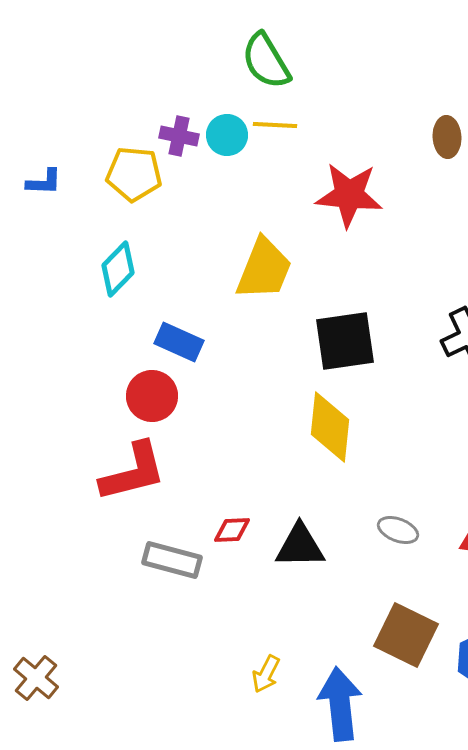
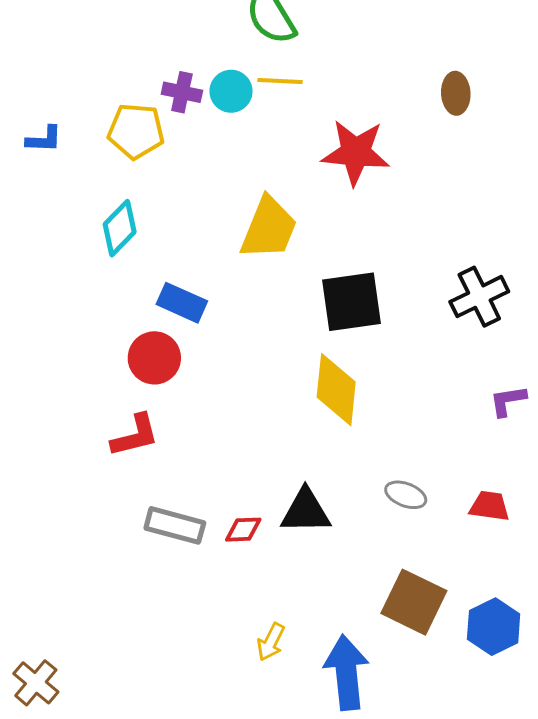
red L-shape: (133, 472) -> (135, 436), size x0.7
red diamond: (232, 530) -> (243, 530), moved
brown cross: (36, 678) -> (36, 683), moved

